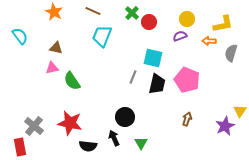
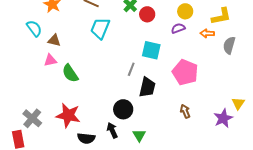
cyan semicircle: (20, 36) -> (34, 28), moved
black trapezoid: (157, 84) -> (147, 87), moved
brown arrow: (187, 119) -> (185, 111), turned -40

